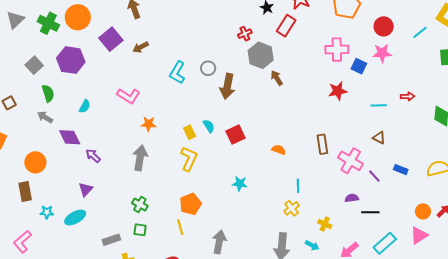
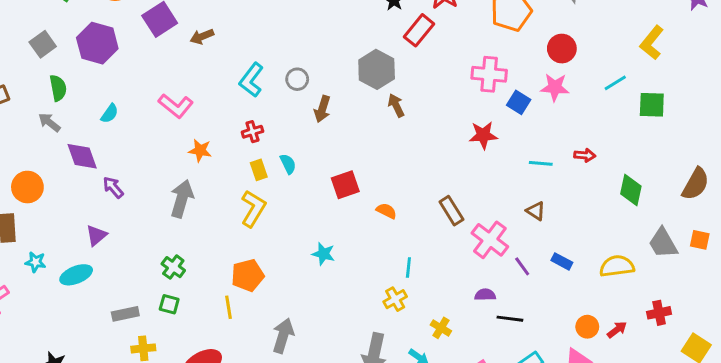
cyan line: (420, 32) -> (615, 83), moved
red cross: (245, 34) -> (252, 132), moved
brown arrow: (227, 86) -> (322, 109), size x0.7
red square: (236, 135) -> (345, 185), moved
brown rectangle: (322, 144) -> (451, 211), turned -30

